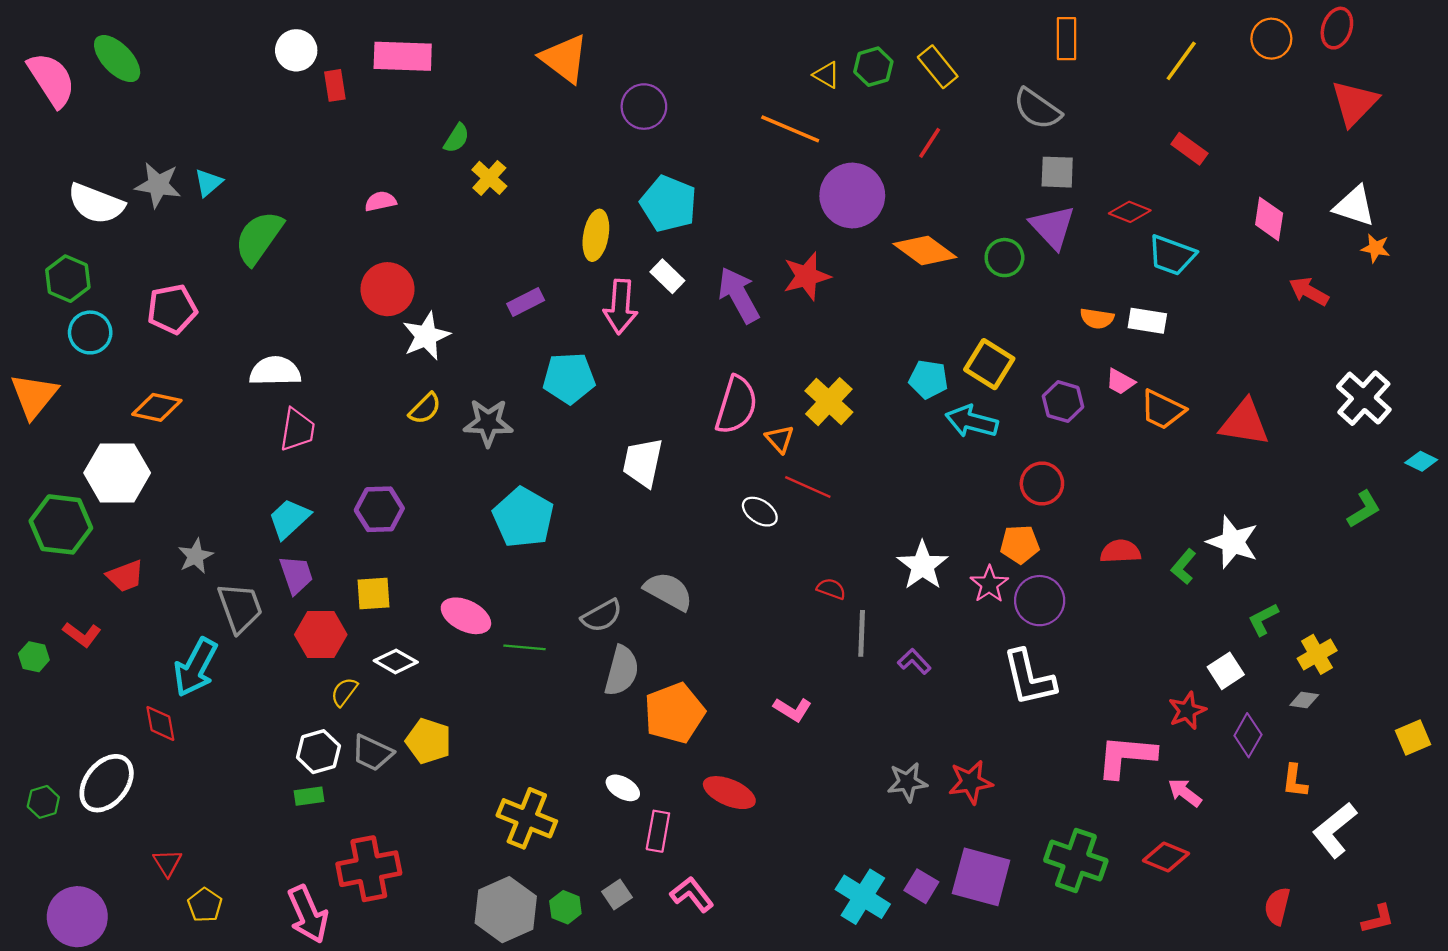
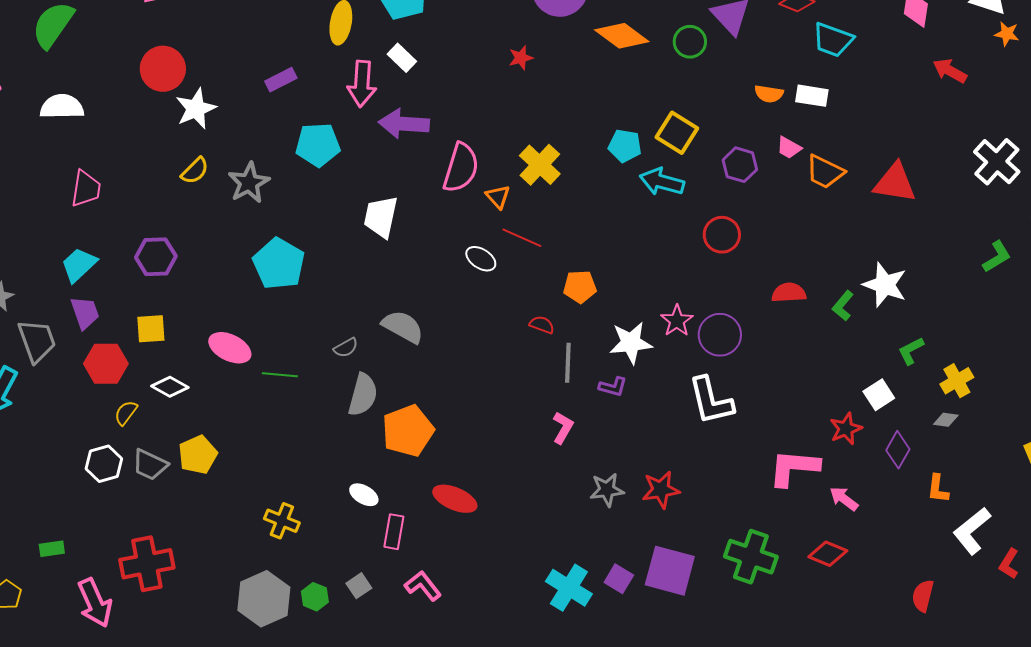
red star: (807, 276) -> (521, 58), size x0.6
purple arrow: (739, 295) -> (404, 124), moved, turned -57
white semicircle: (275, 371) -> (62, 107), moved
gray star: (488, 423) -> (249, 183), turned -30
orange pentagon: (1020, 544) -> (580, 287), moved
white star: (923, 565) -> (631, 343), moved, turned 30
gray semicircle: (602, 616) -> (346, 348), size x0.7
purple L-shape: (914, 661) -> (613, 387), turned 148
pink L-shape: (793, 709) -> (563, 428), moved, turned -92
yellow pentagon: (428, 741) -> (198, 455), turned 30
green rectangle: (309, 796) -> (52, 549), moved
yellow cross: (527, 818) -> (282, 521), size x0.7
red L-shape: (1378, 919) -> (1009, 564), moved, turned 136

